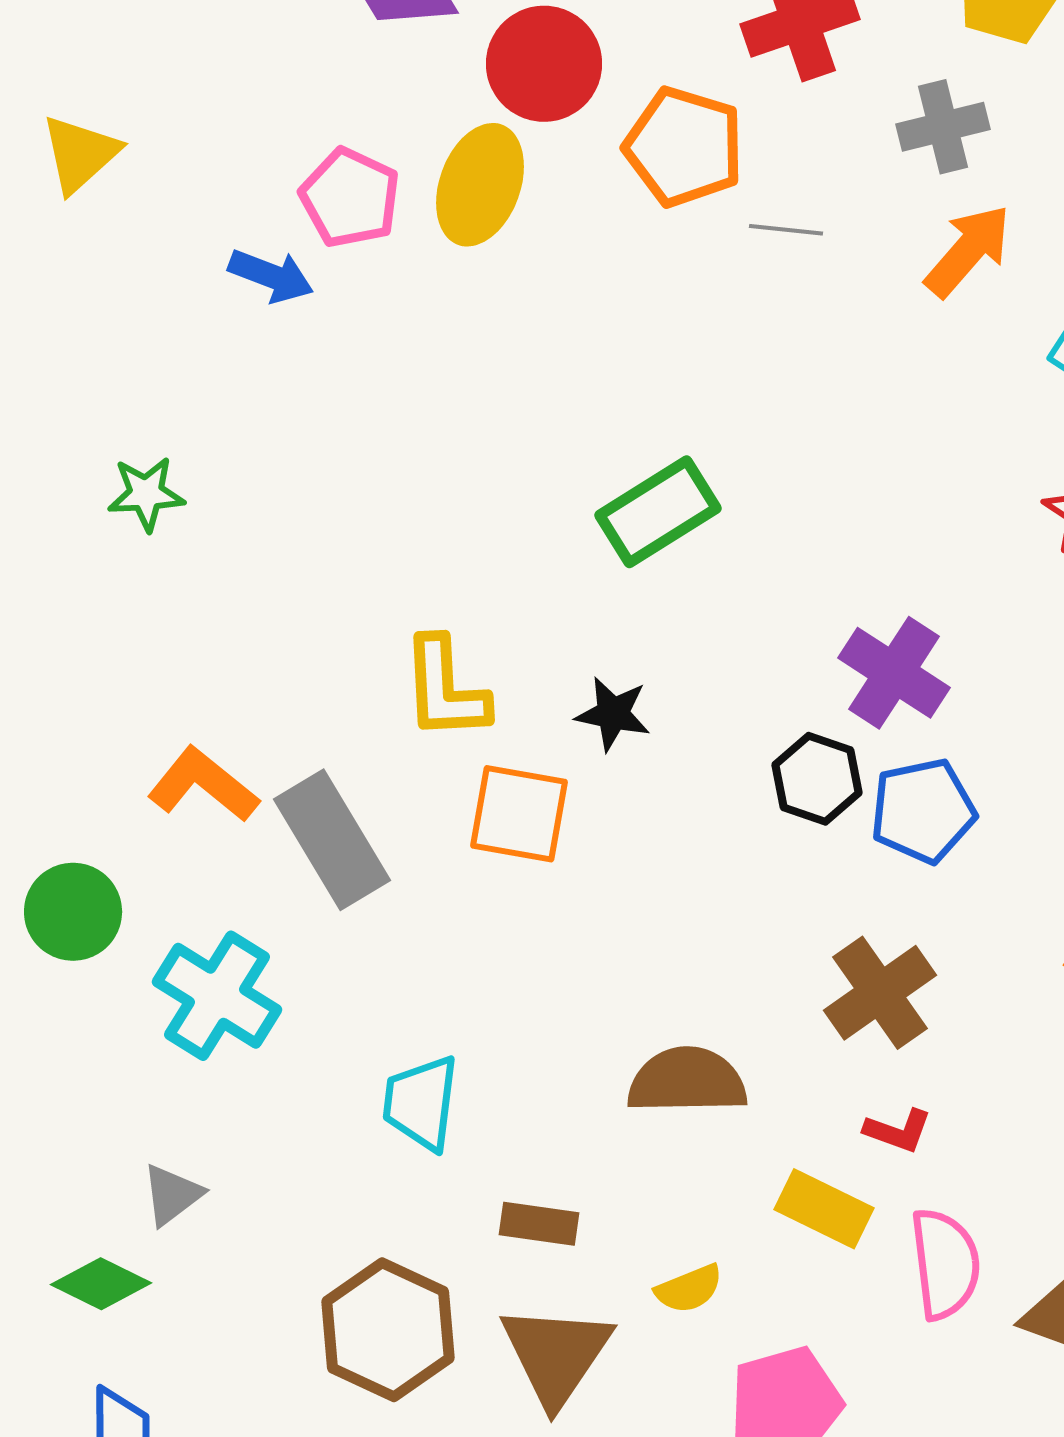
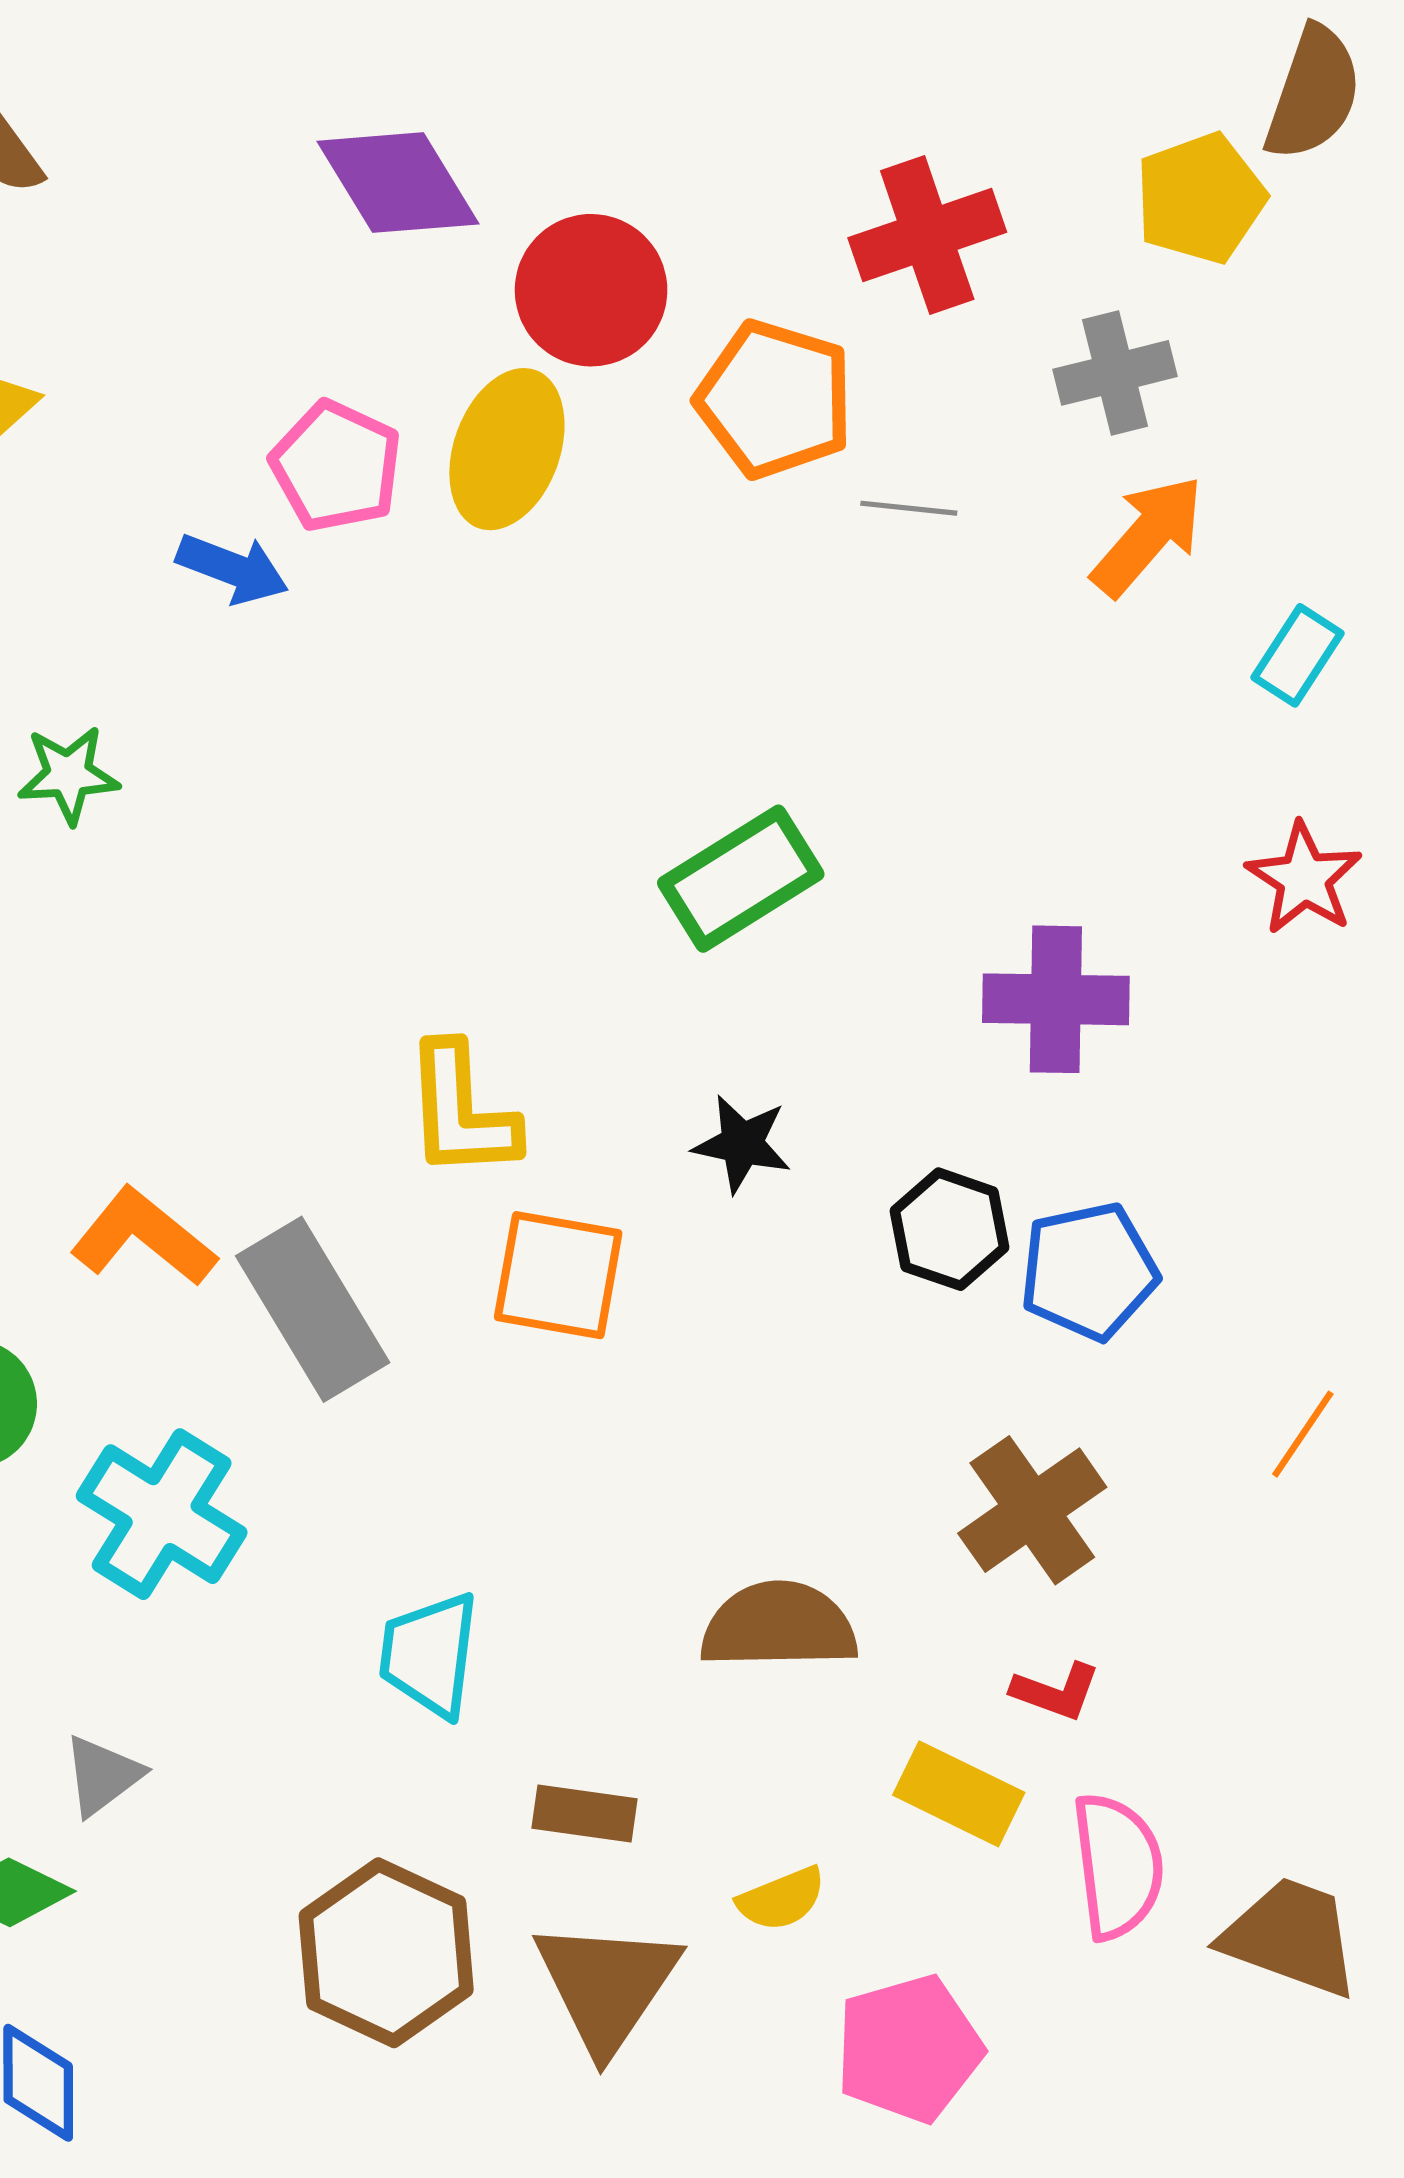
green star: (146, 494) -> (68, 775), moved
purple cross: (894, 673) -> (1056, 999), moved, turned -32
black star: (613, 714) -> (742, 1144), moved

